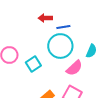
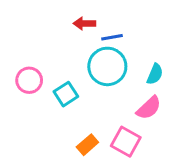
pink semicircle: (74, 68) -> (149, 108), moved

